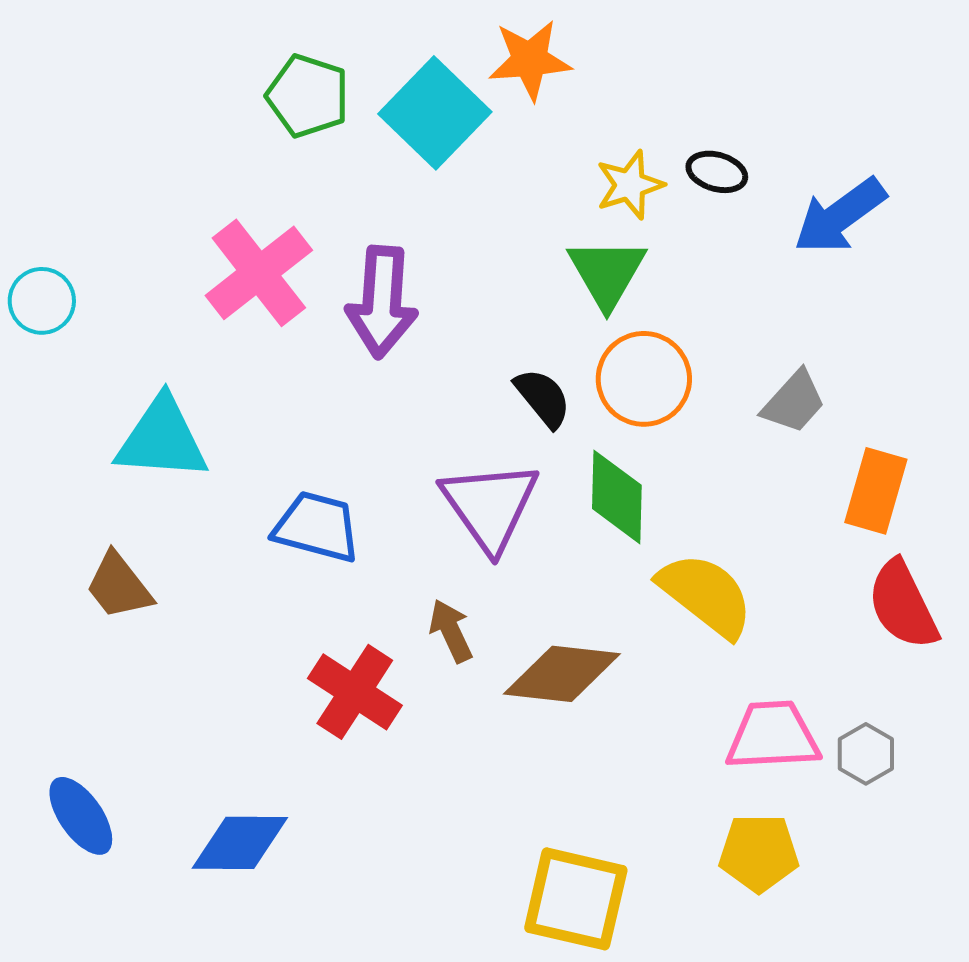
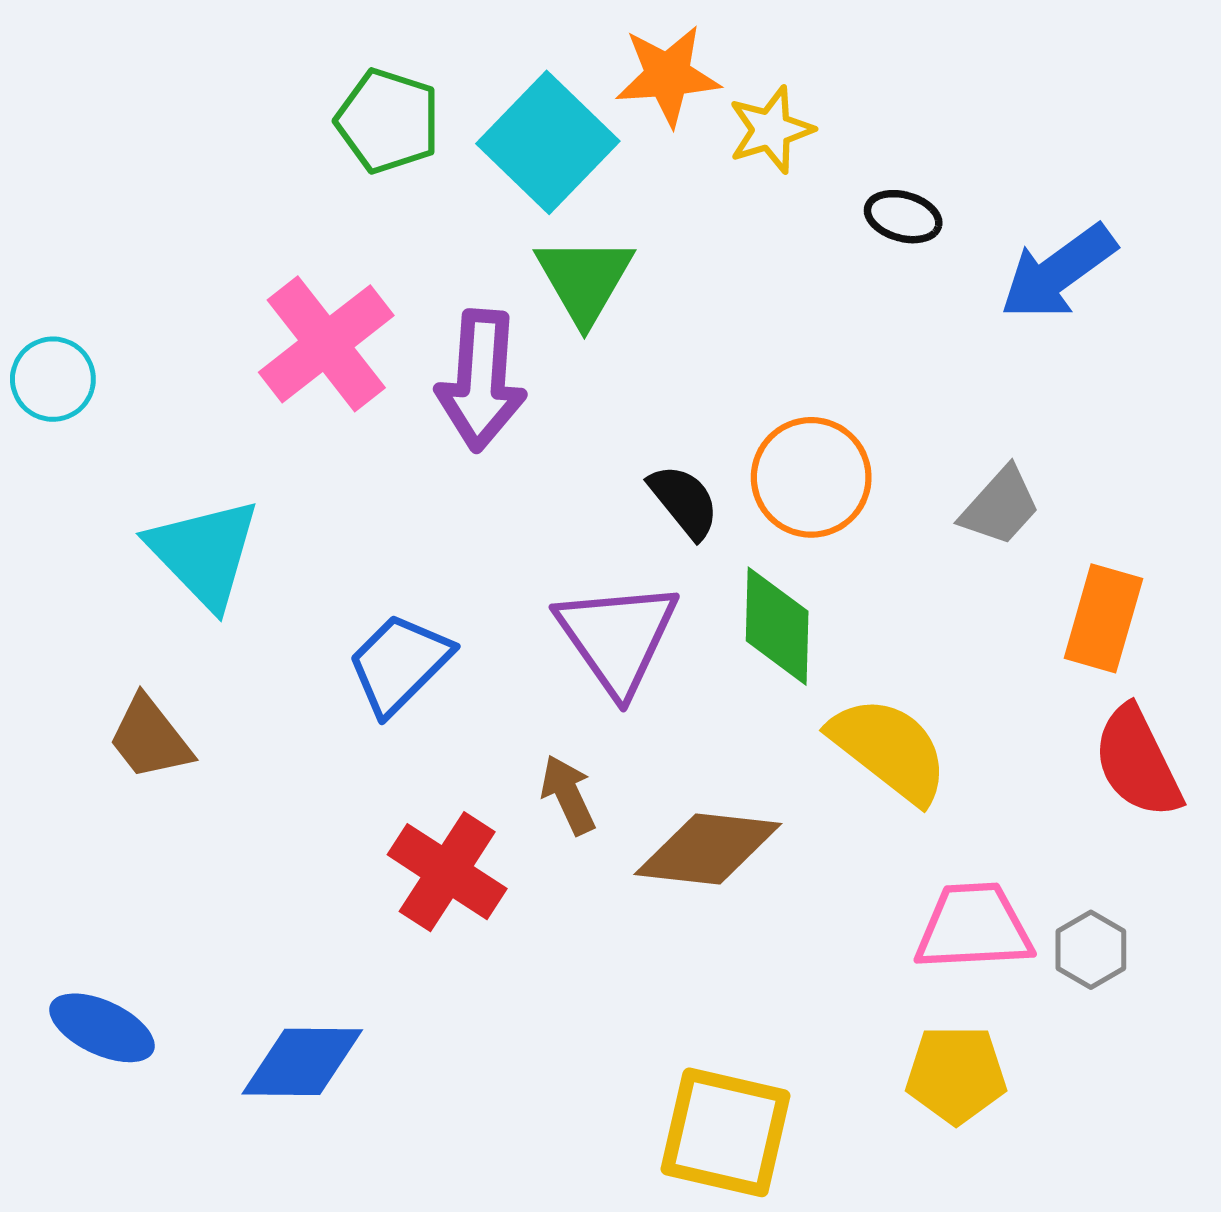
yellow star: (630, 185) -> (771, 130), moved
green triangle: (607, 273) -> (584, 280), moved
cyan triangle: (162, 439) -> (204, 553), turned 42
blue trapezoid: (317, 527) -> (399, 664), turned -60
blue ellipse: (81, 816) -> (102, 1028), turned -30

